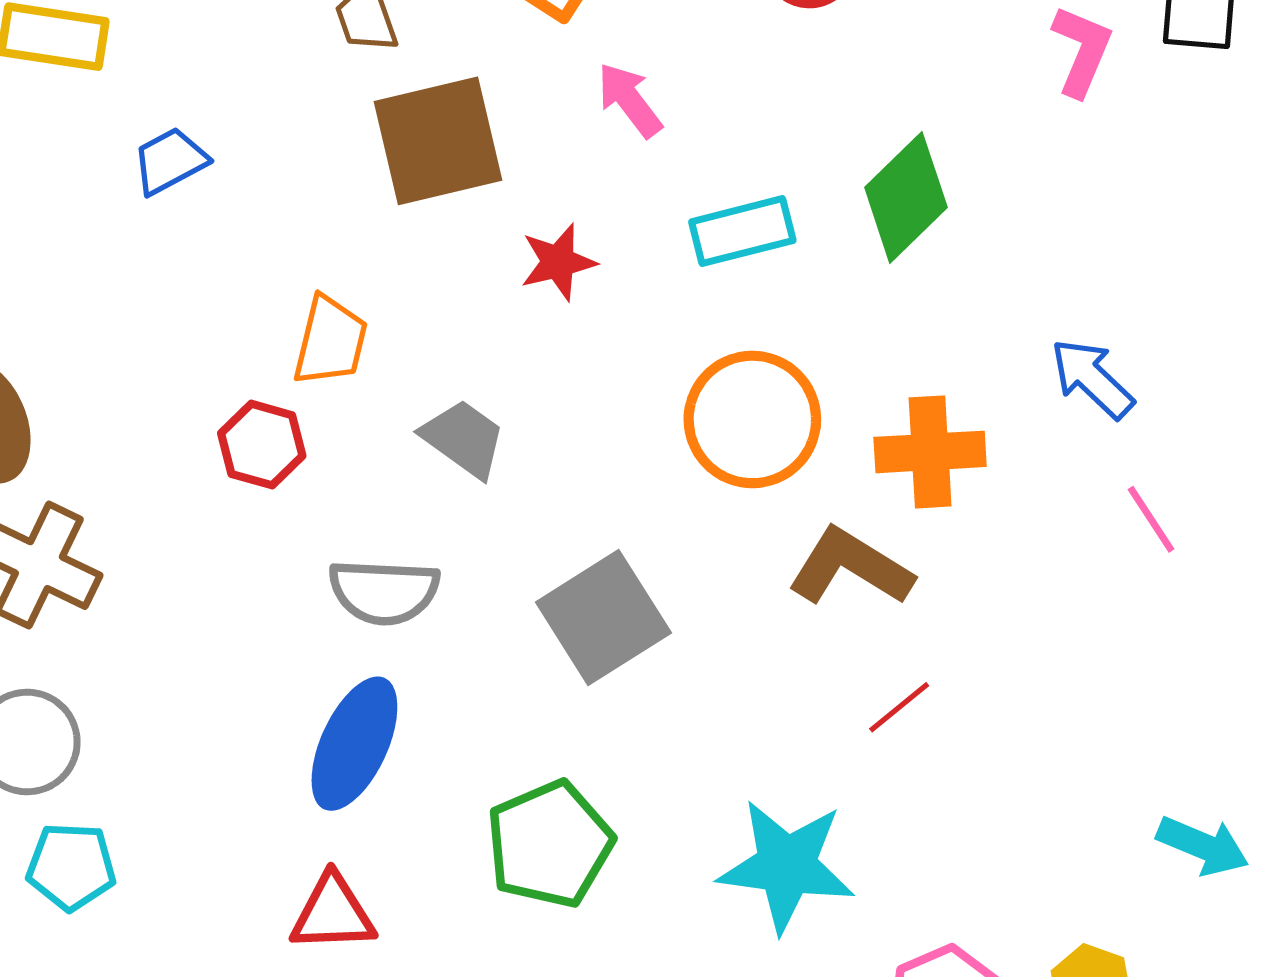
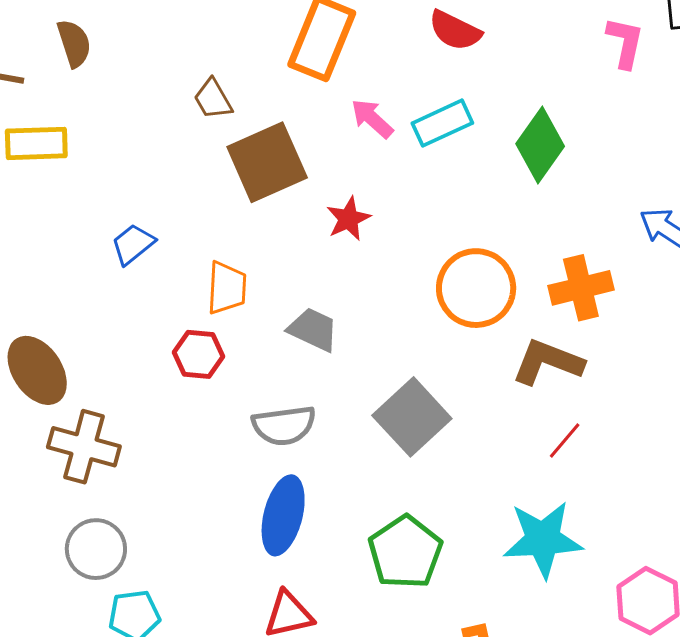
blue trapezoid: (170, 161) -> (133, 244), moved
cyan rectangle: (742, 231) -> (442, 123), moved
red line: (899, 707) -> (565, 440), moved

